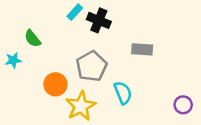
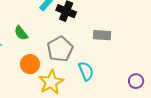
green semicircle: (33, 39) -> (21, 33), moved

